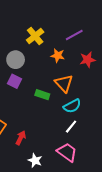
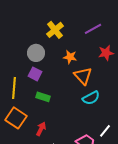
orange star: (58, 56) -> (70, 57), moved
green rectangle: (42, 95) -> (43, 97), moved
white line: (71, 127) -> (105, 131), moved

